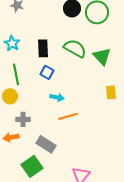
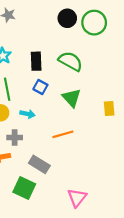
green triangle: (102, 56) -> (72, 98), moved
cyan arrow: (57, 97) -> (28, 114), moved
green square: (32, 166) -> (24, 188), turned -30

